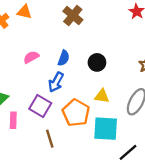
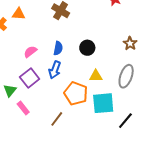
purple square: (40, 106) -> (30, 78), moved, turned 30
pink rectangle: (13, 120) -> (23, 108), turned -32
brown line: (50, 139) -> (57, 119), turned 63

